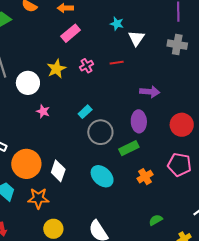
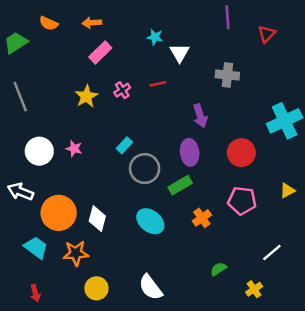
gray cross: (177, 45) -> (227, 75), moved
white circle: (28, 83) -> (39, 151), moved
purple arrow: (150, 92) -> (200, 116), turned 72

